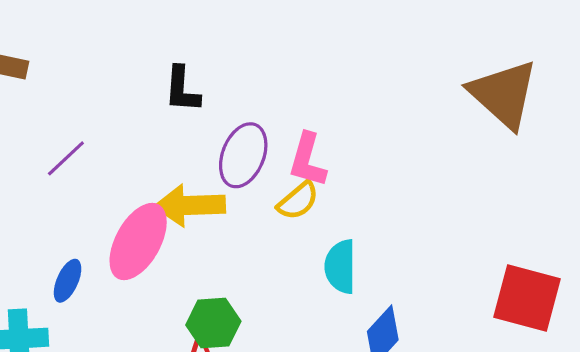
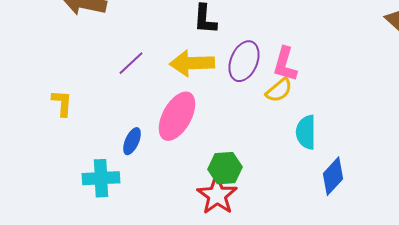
yellow arrow: (190, 205) -> (192, 63), moved

